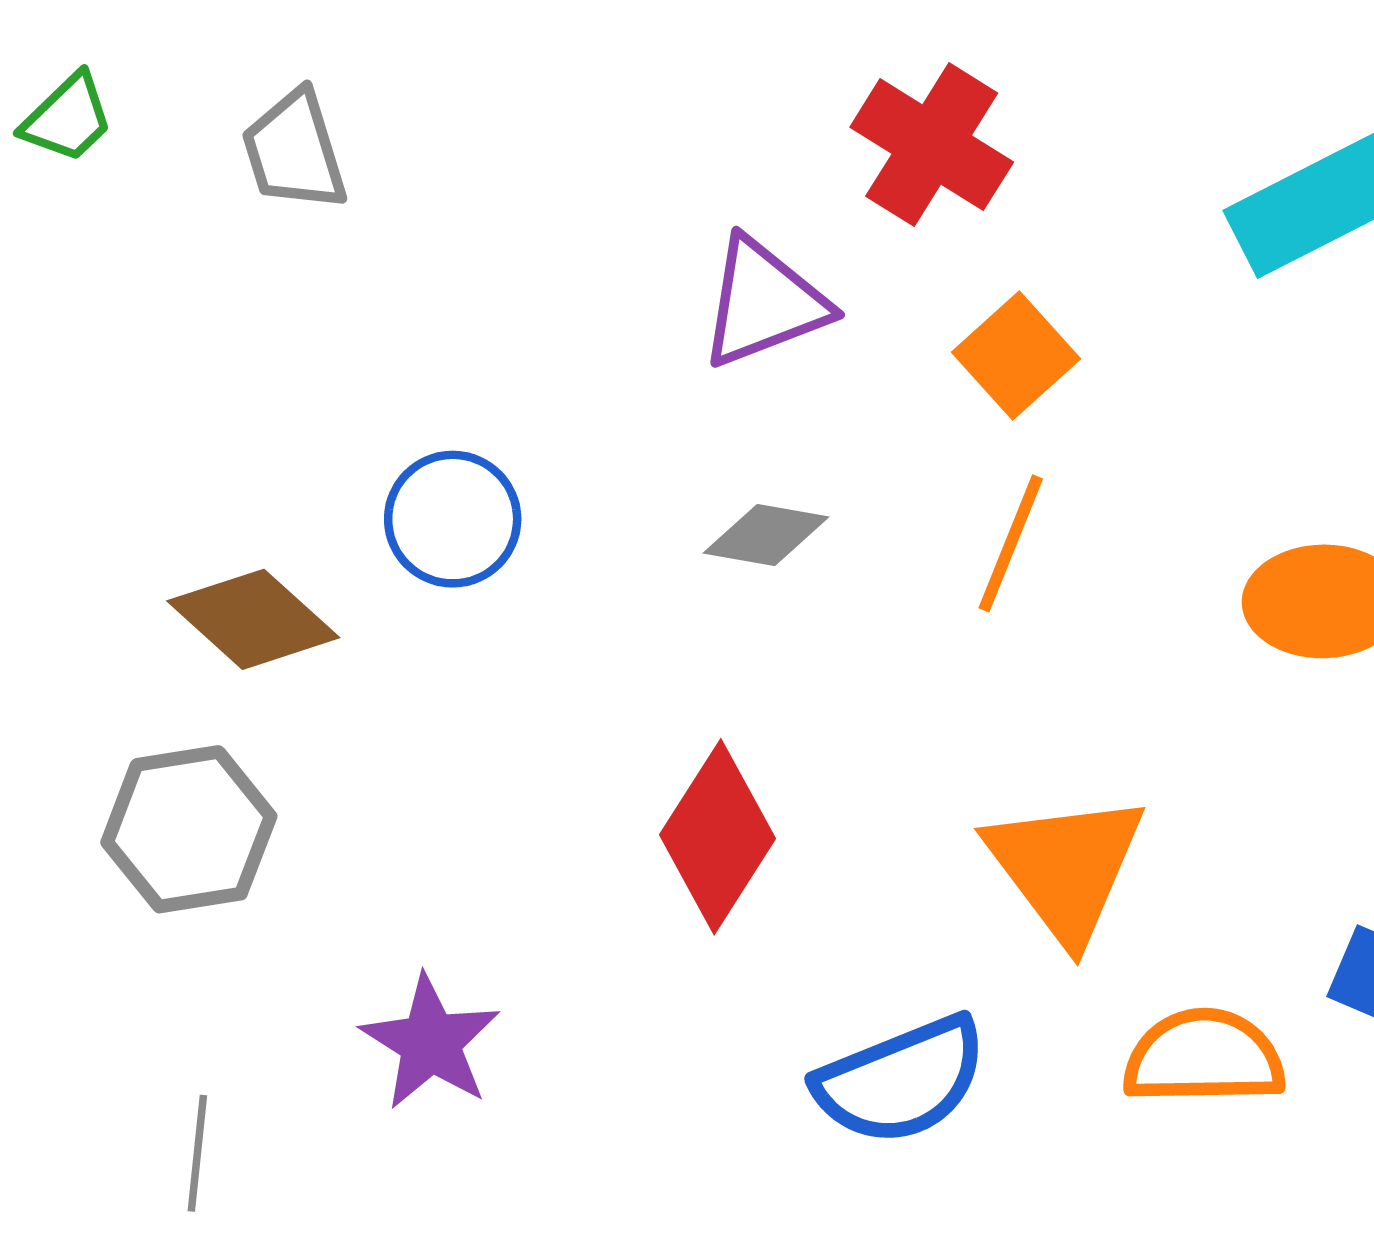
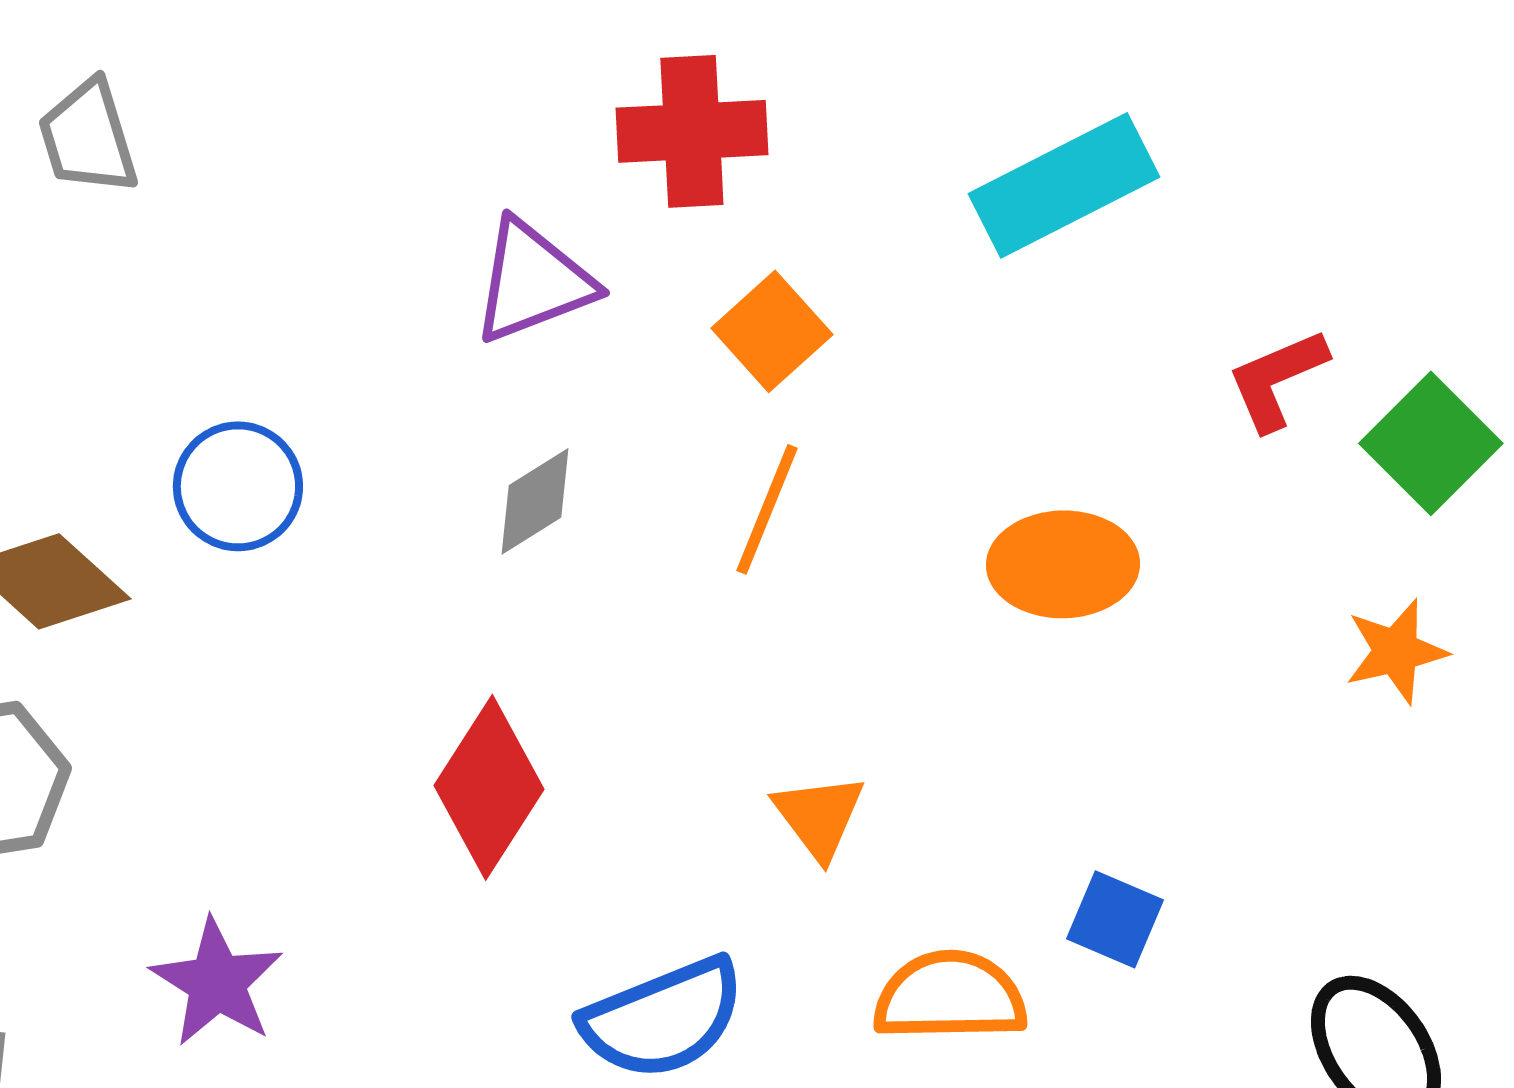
red cross: (932, 145) -> (692, 131), turned -35
gray diamond: (766, 535) -> (535, 501), turned -42
orange triangle: (1066, 867) -> (819, 816), size x0.6

